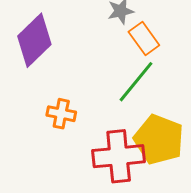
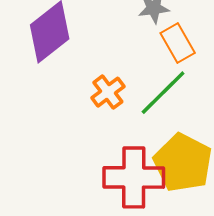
orange cross: (61, 114) -> (108, 92), moved, turned 36

